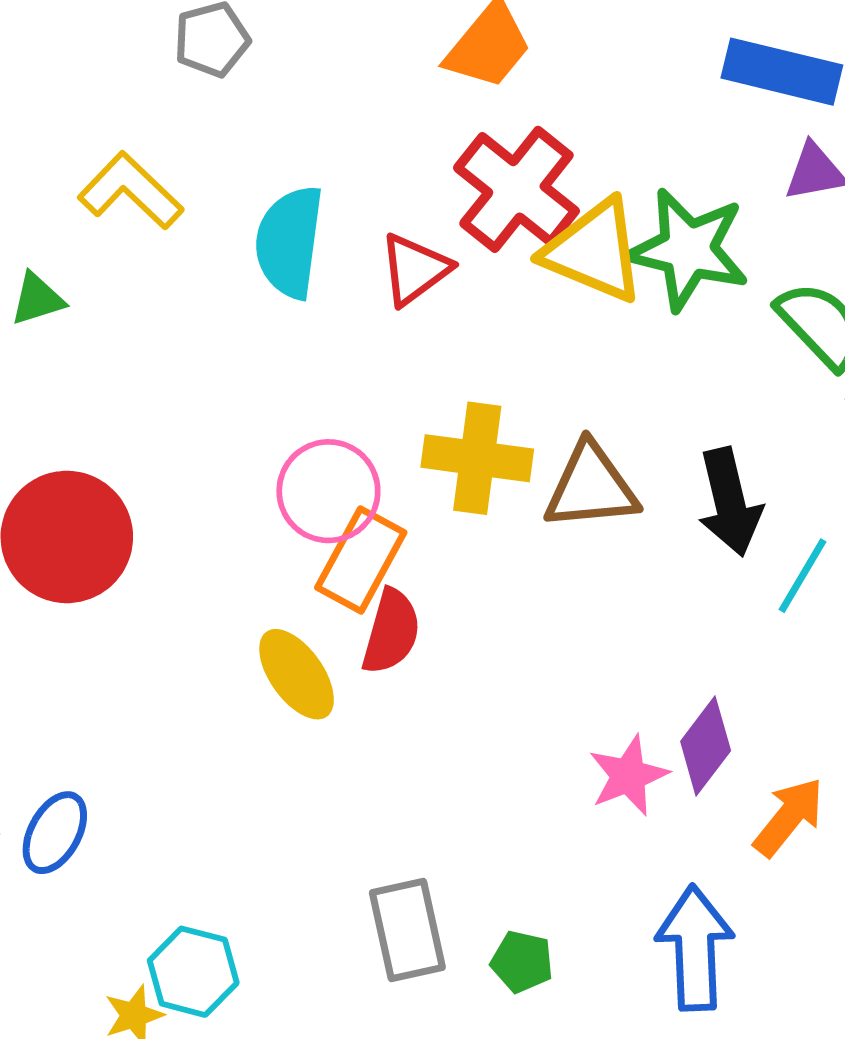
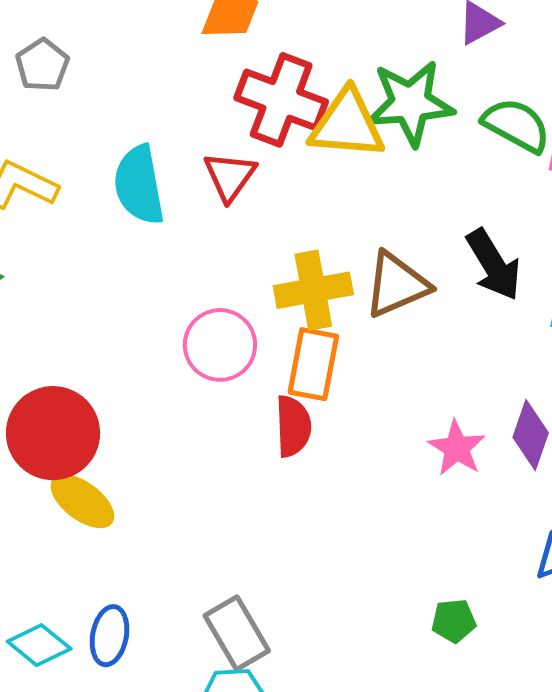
orange rectangle: (361, 560) -> (313, 364), moved
yellow ellipse: (297, 674) -> (82, 501), moved
pink star: (628, 776) -> (457, 448), moved
gray rectangle: (407, 930) -> (237, 633), moved

